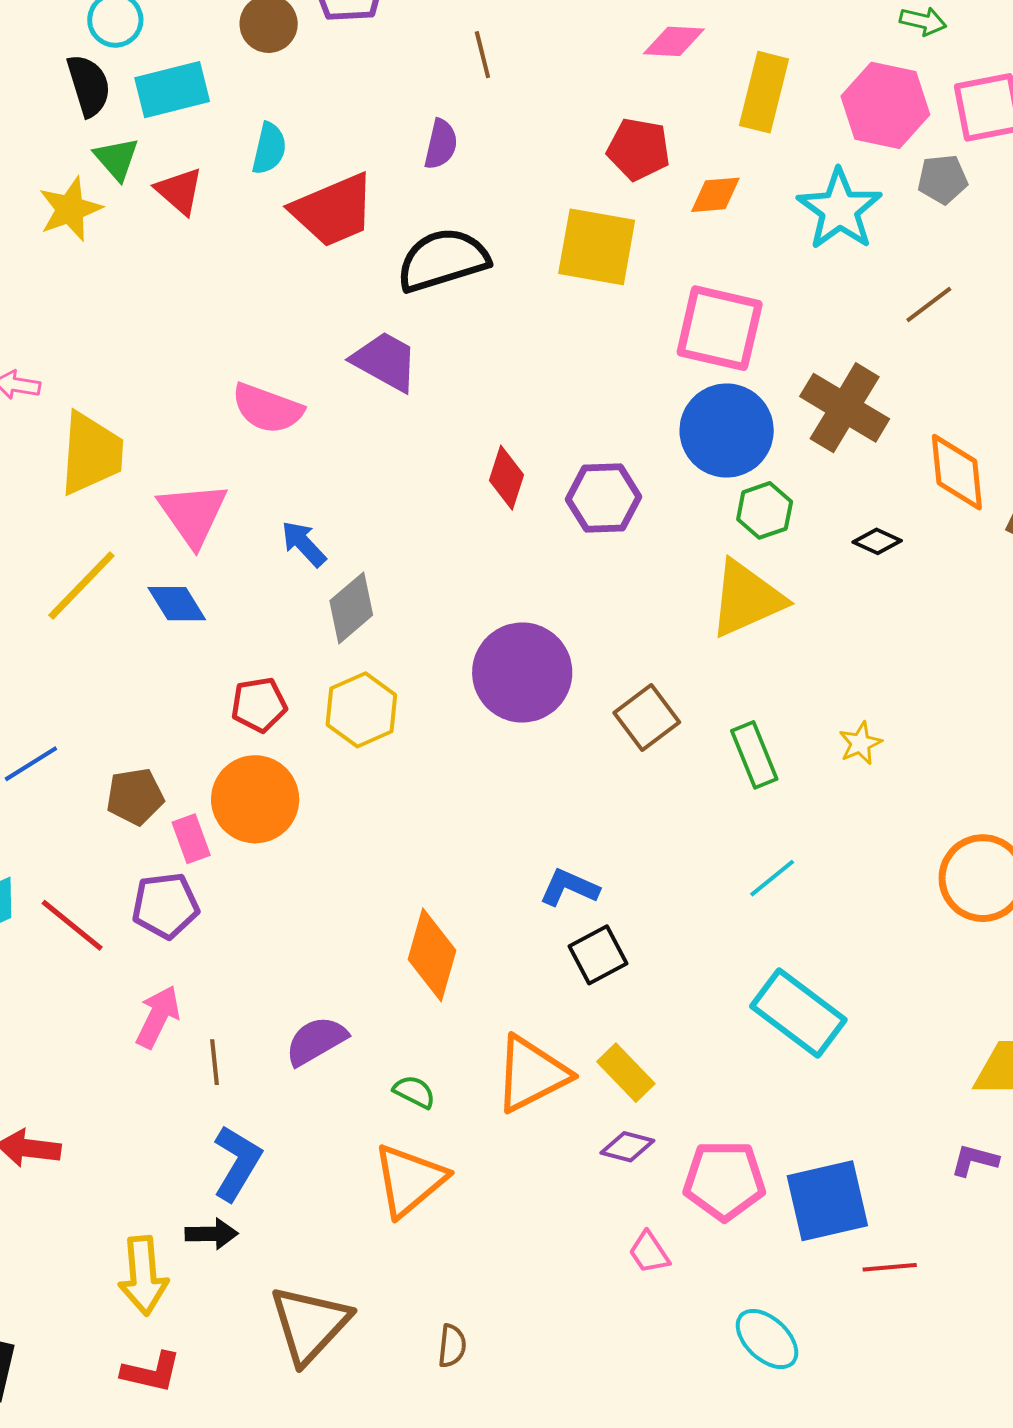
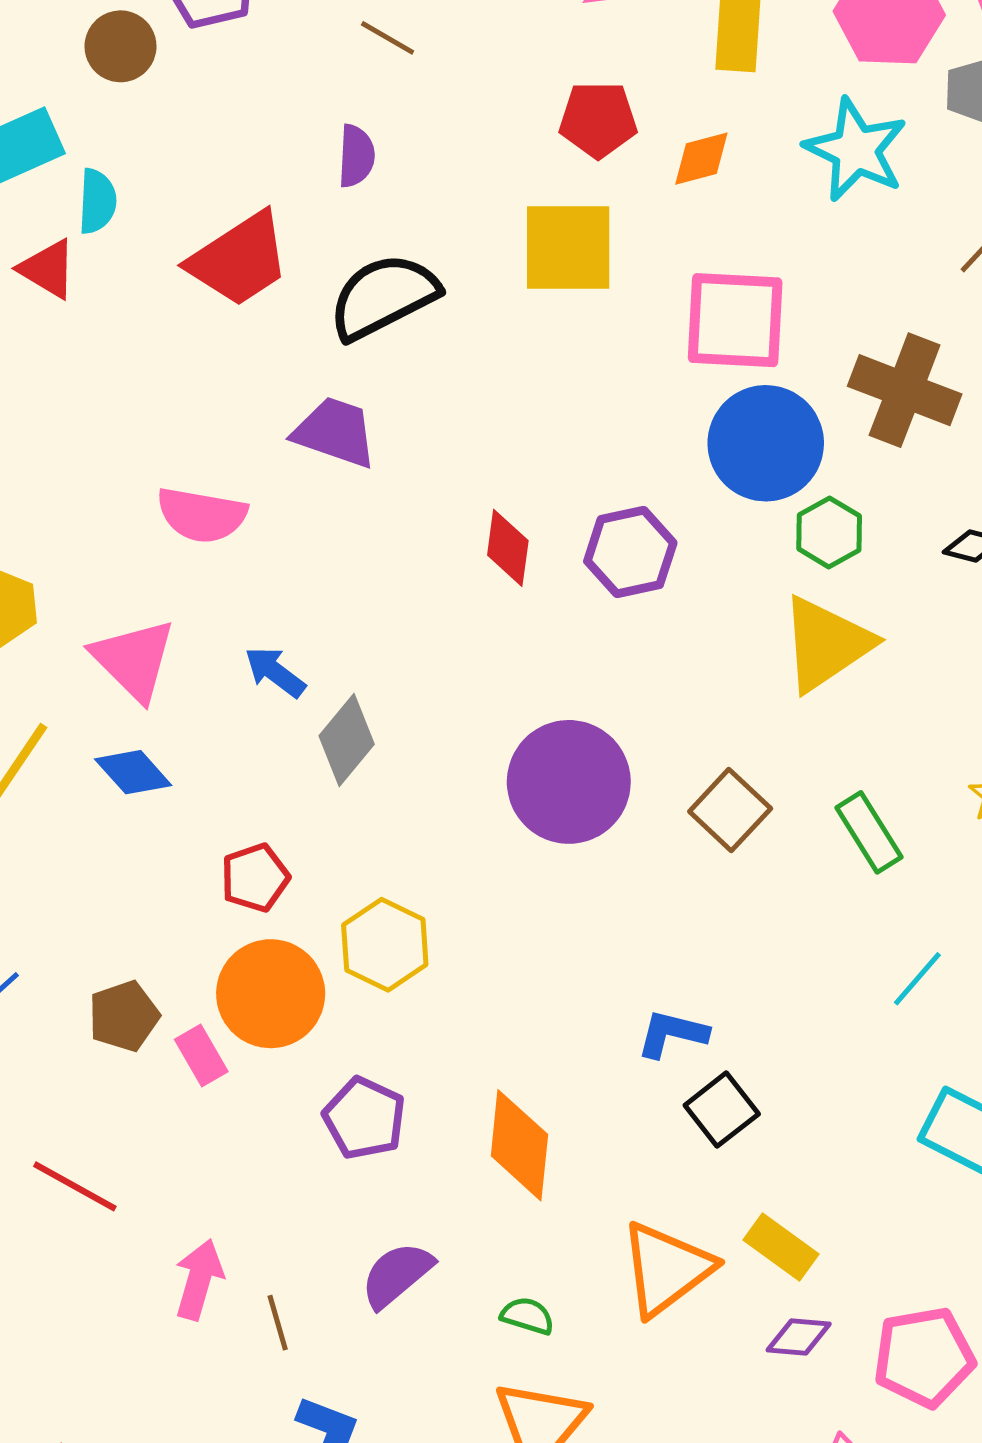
brown line: (482, 55) -> (388, 38), turned -36
cyan semicircle: (269, 148) -> (97, 201), moved
yellow hexagon: (361, 710) -> (385, 945), moved
purple pentagon: (165, 906) -> (364, 1118), moved, turned -30

